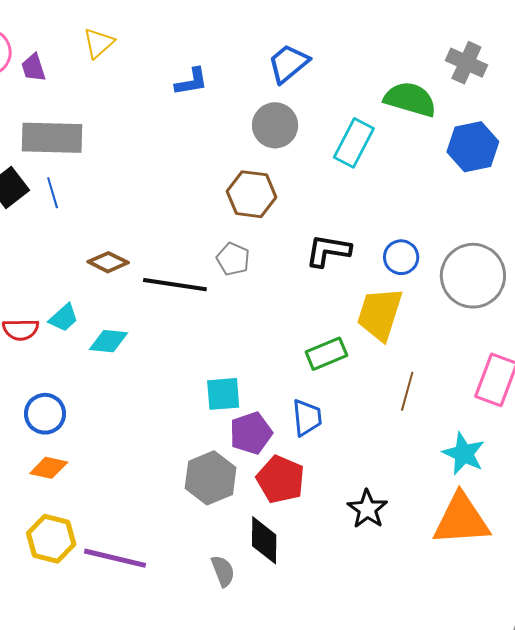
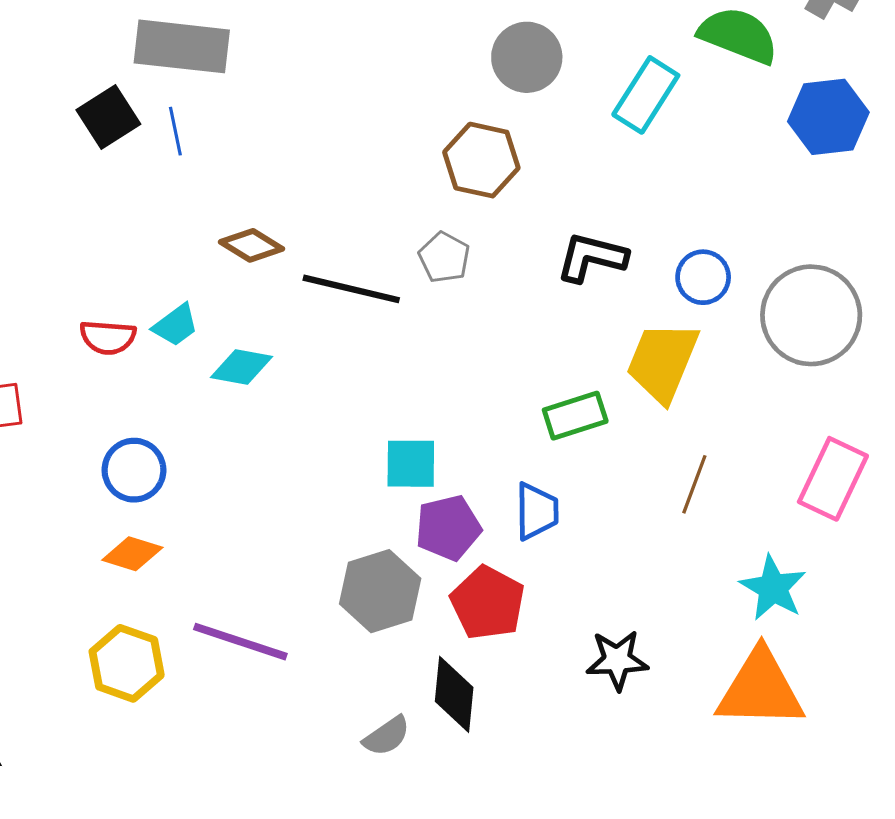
black star: (367, 509) -> (617, 660), turned 30
purple line: (115, 558) -> (240, 642), moved
gray semicircle: (223, 571) -> (387, 736), turned 72

